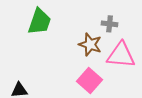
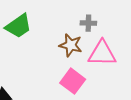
green trapezoid: (40, 22) -> (18, 26), turned 40

